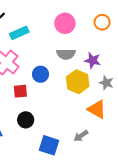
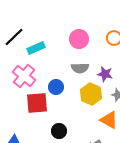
red square: (20, 91) -> (37, 103), size x1.6
black circle: (26, 120) -> (59, 131), moved

